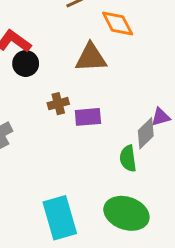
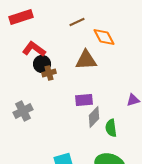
brown cross: (58, 104) -> (49, 73), moved
gray diamond: (146, 133) -> (94, 117), moved

